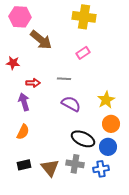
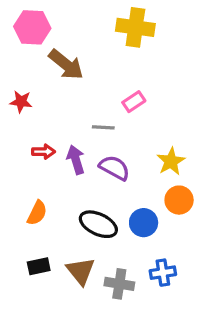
pink rectangle: (83, 53) -> (134, 102), moved
red arrow: (33, 83) -> (44, 152), moved
purple arrow: (24, 102) -> (76, 160), moved
black ellipse: (83, 139) -> (98, 224), moved
blue circle: (108, 147) -> (144, 223), moved
gray cross: (75, 164) -> (119, 284), moved

